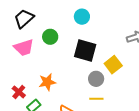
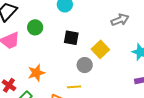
black square: (85, 50) -> (71, 38), size x0.7
yellow line: (96, 99) -> (74, 87), moved

